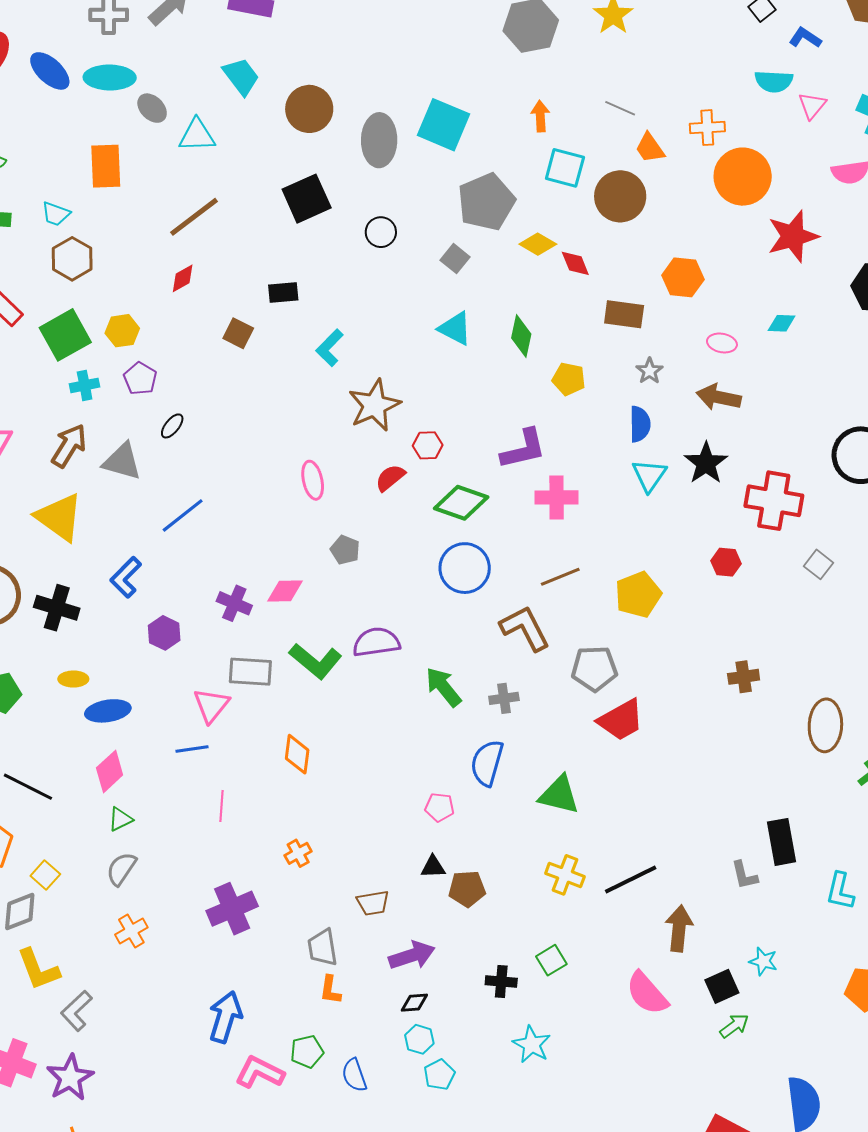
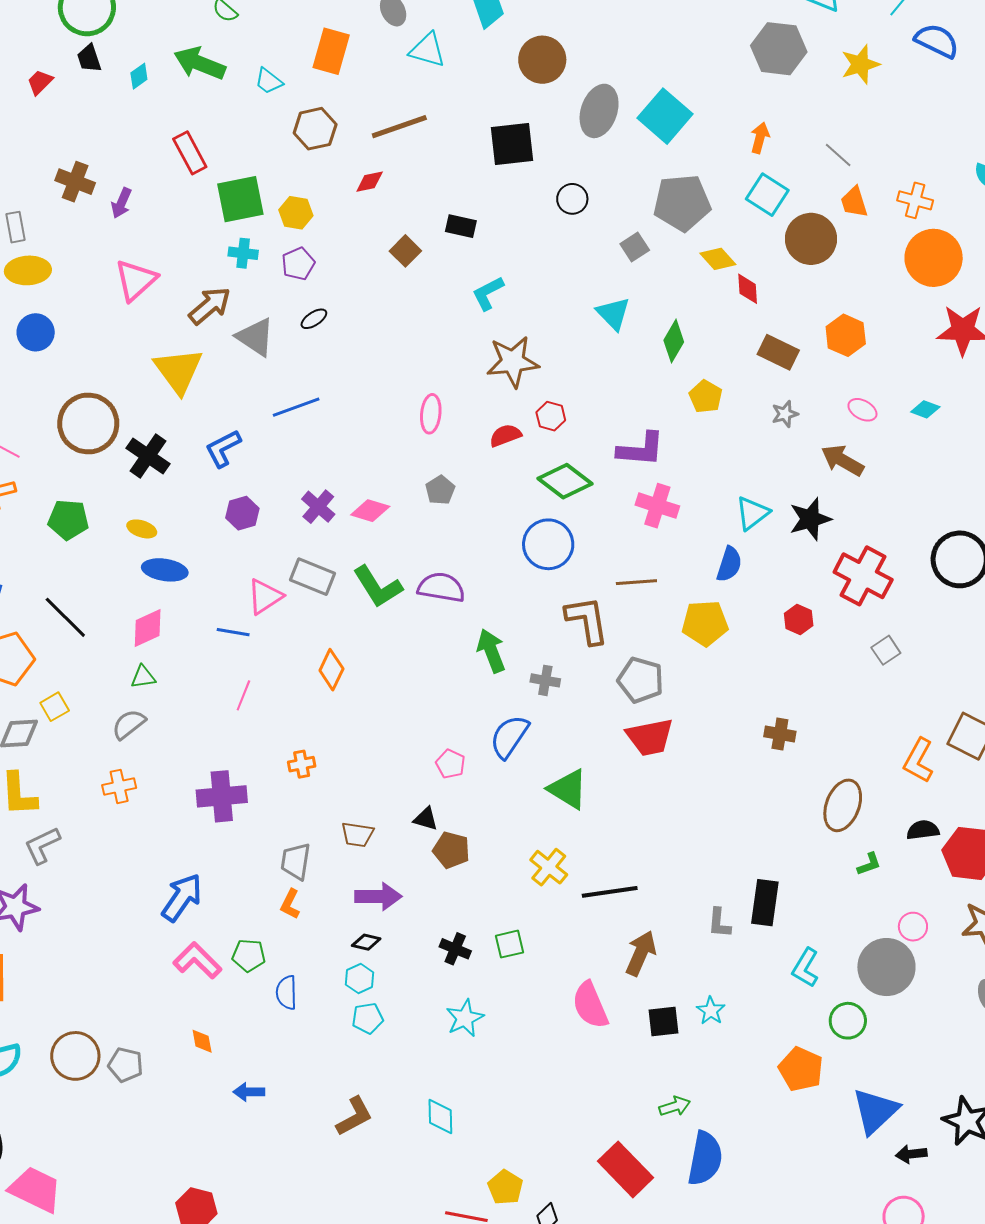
brown hexagon: (72, 259) -> (315, 129), moved
blue semicircle: (640, 424) -> (729, 564), moved
green arrow: (734, 1026) -> (675, 1106), moved

